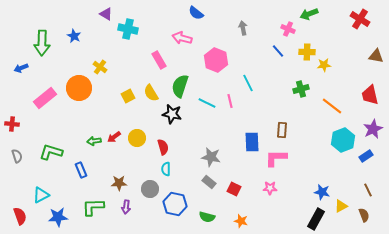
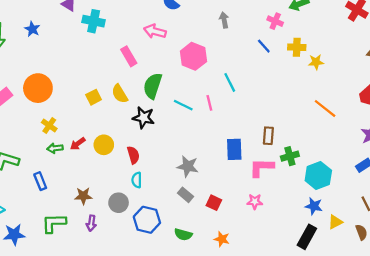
yellow cross: (100, 67) -> (49, 126), moved
green cross: (301, 89) -> (290, 156), moved
cyan hexagon: (343, 140) -> (318, 175), moved

